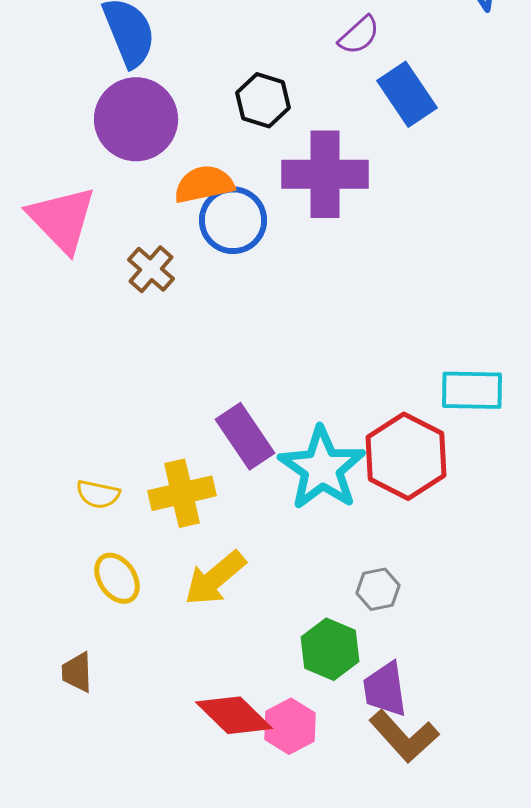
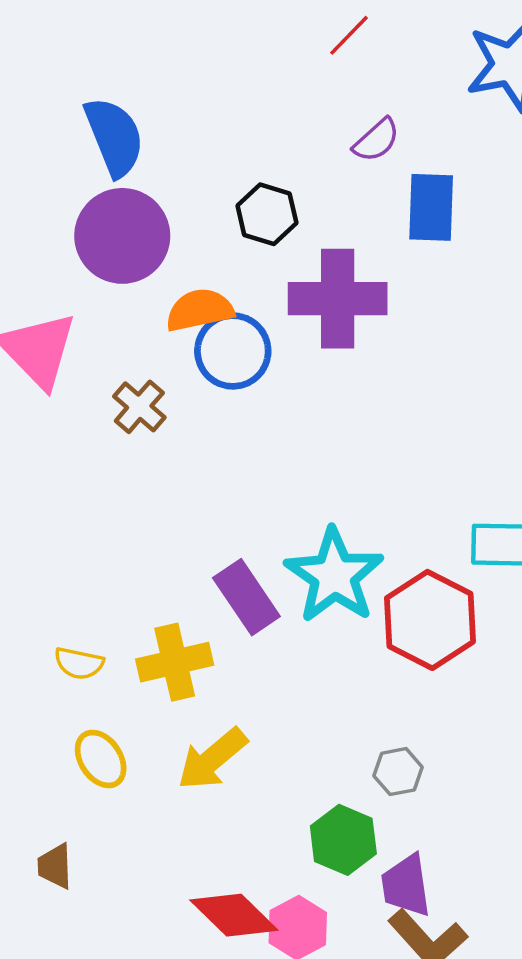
blue rectangle: (407, 94) -> (431, 207), turned 36
cyan star: (322, 468) -> (334, 575), moved

